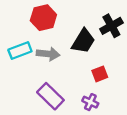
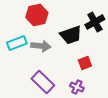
black trapezoid: (83, 41) -> (71, 35), turned 40

